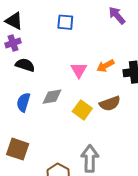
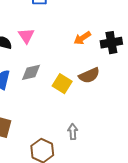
pink triangle: (79, 70) -> (26, 36), moved
gray arrow: (90, 159) -> (73, 132), size x0.6

